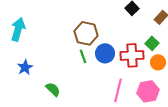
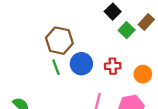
green square: (152, 43) -> (127, 30), moved
red cross: (132, 55) -> (113, 66), size x0.6

